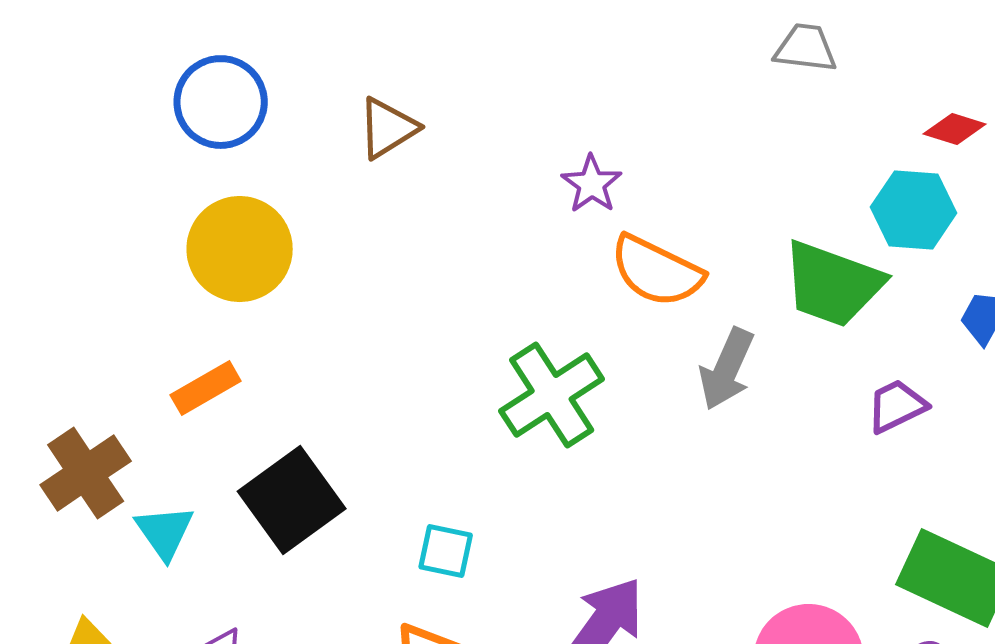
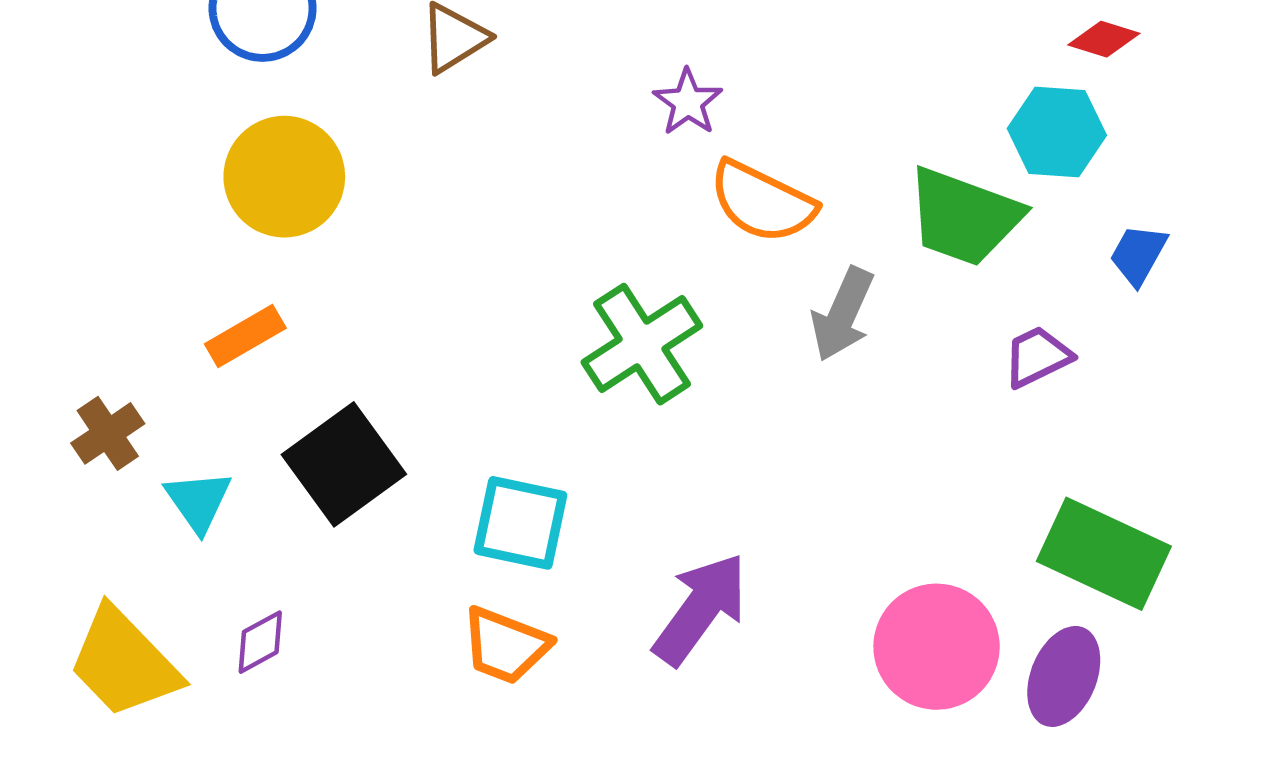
brown cross: (86, 473) -> (108, 433), size x0.7
cyan square: (446, 551) -> (520, 523), size x1.5

